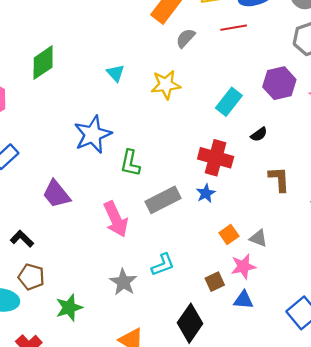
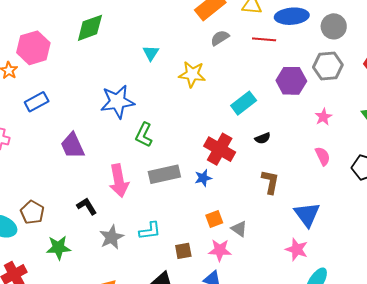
purple hexagon: (279, 83) -> (291, 81), moved
black L-shape: (22, 239) -> (87, 206), moved
brown square: (215, 282) -> (183, 251), moved

